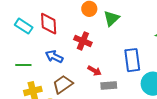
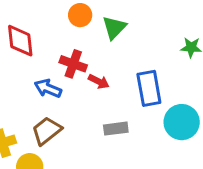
blue arrow: (54, 57) -> (48, 88), moved
red arrow: (94, 71) -> (99, 82), moved

